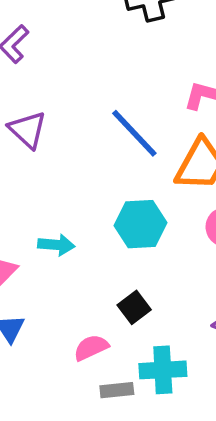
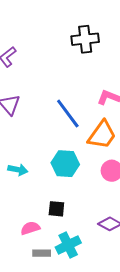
black square: (134, 307) -> (56, 209), turned 36
cyan cross: (163, 370) -> (68, 245), turned -30

